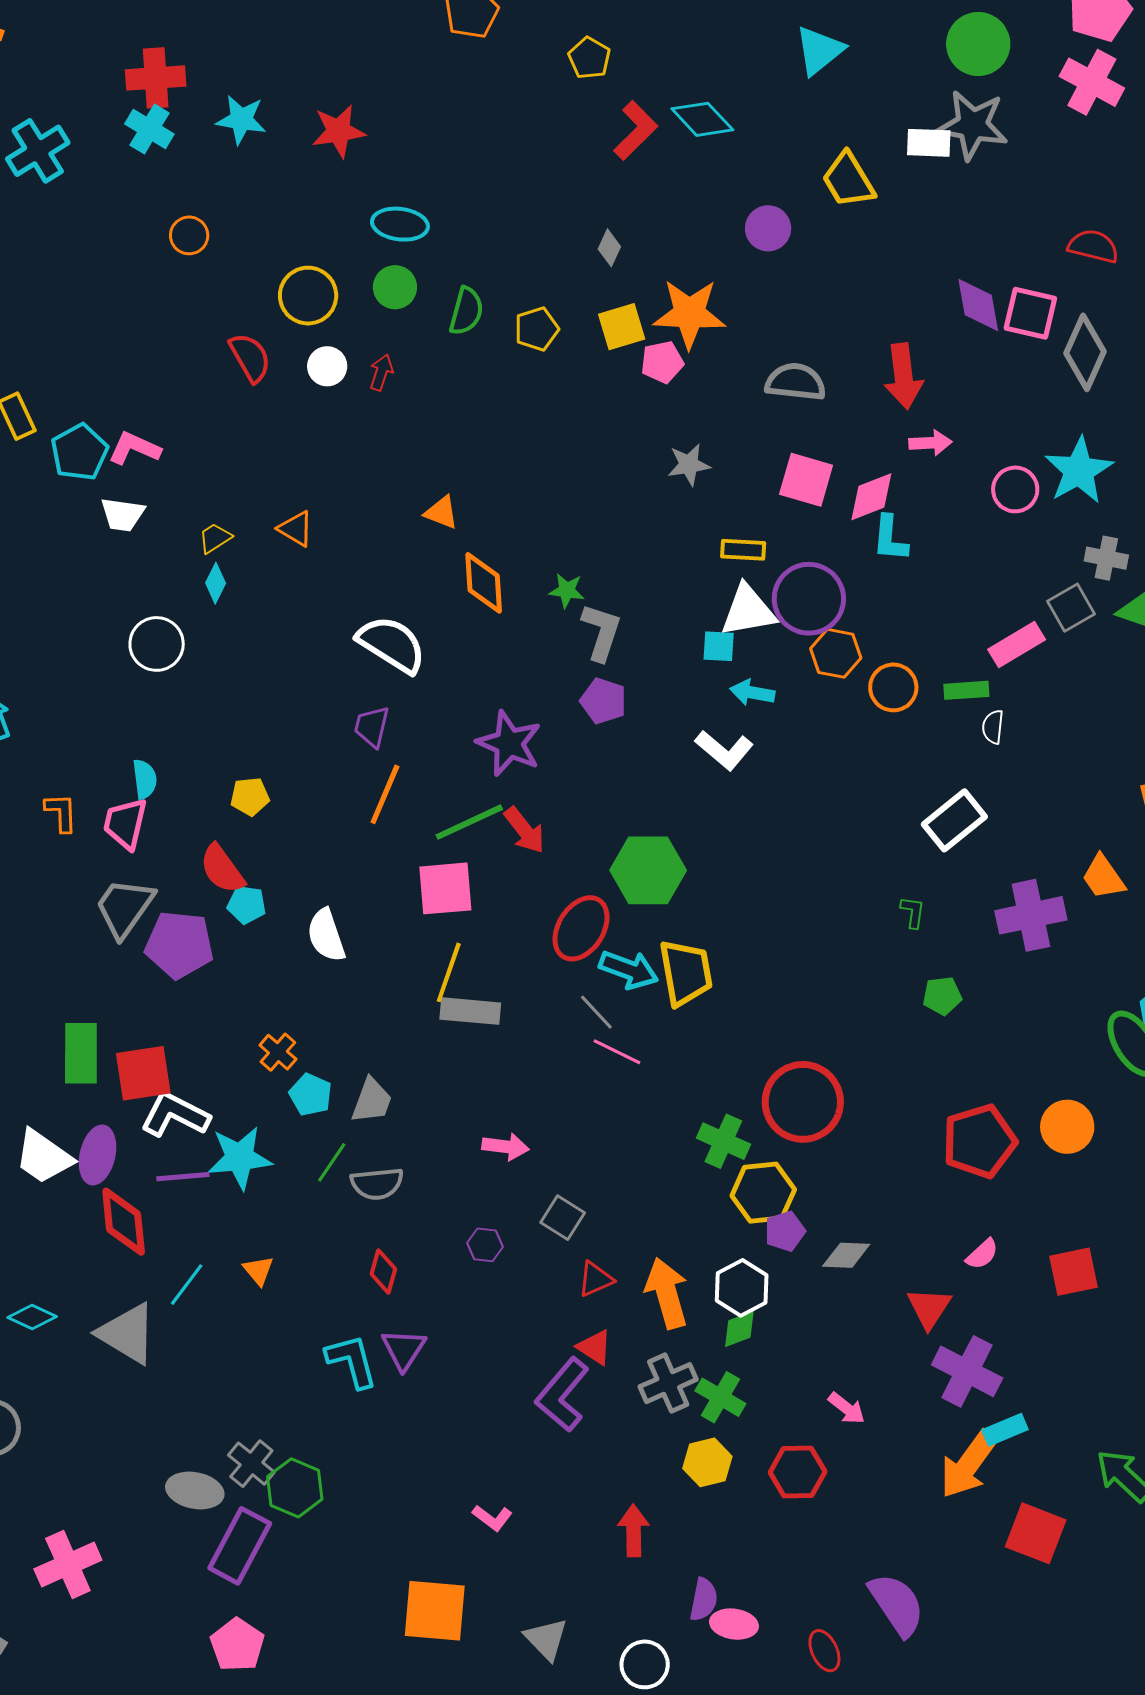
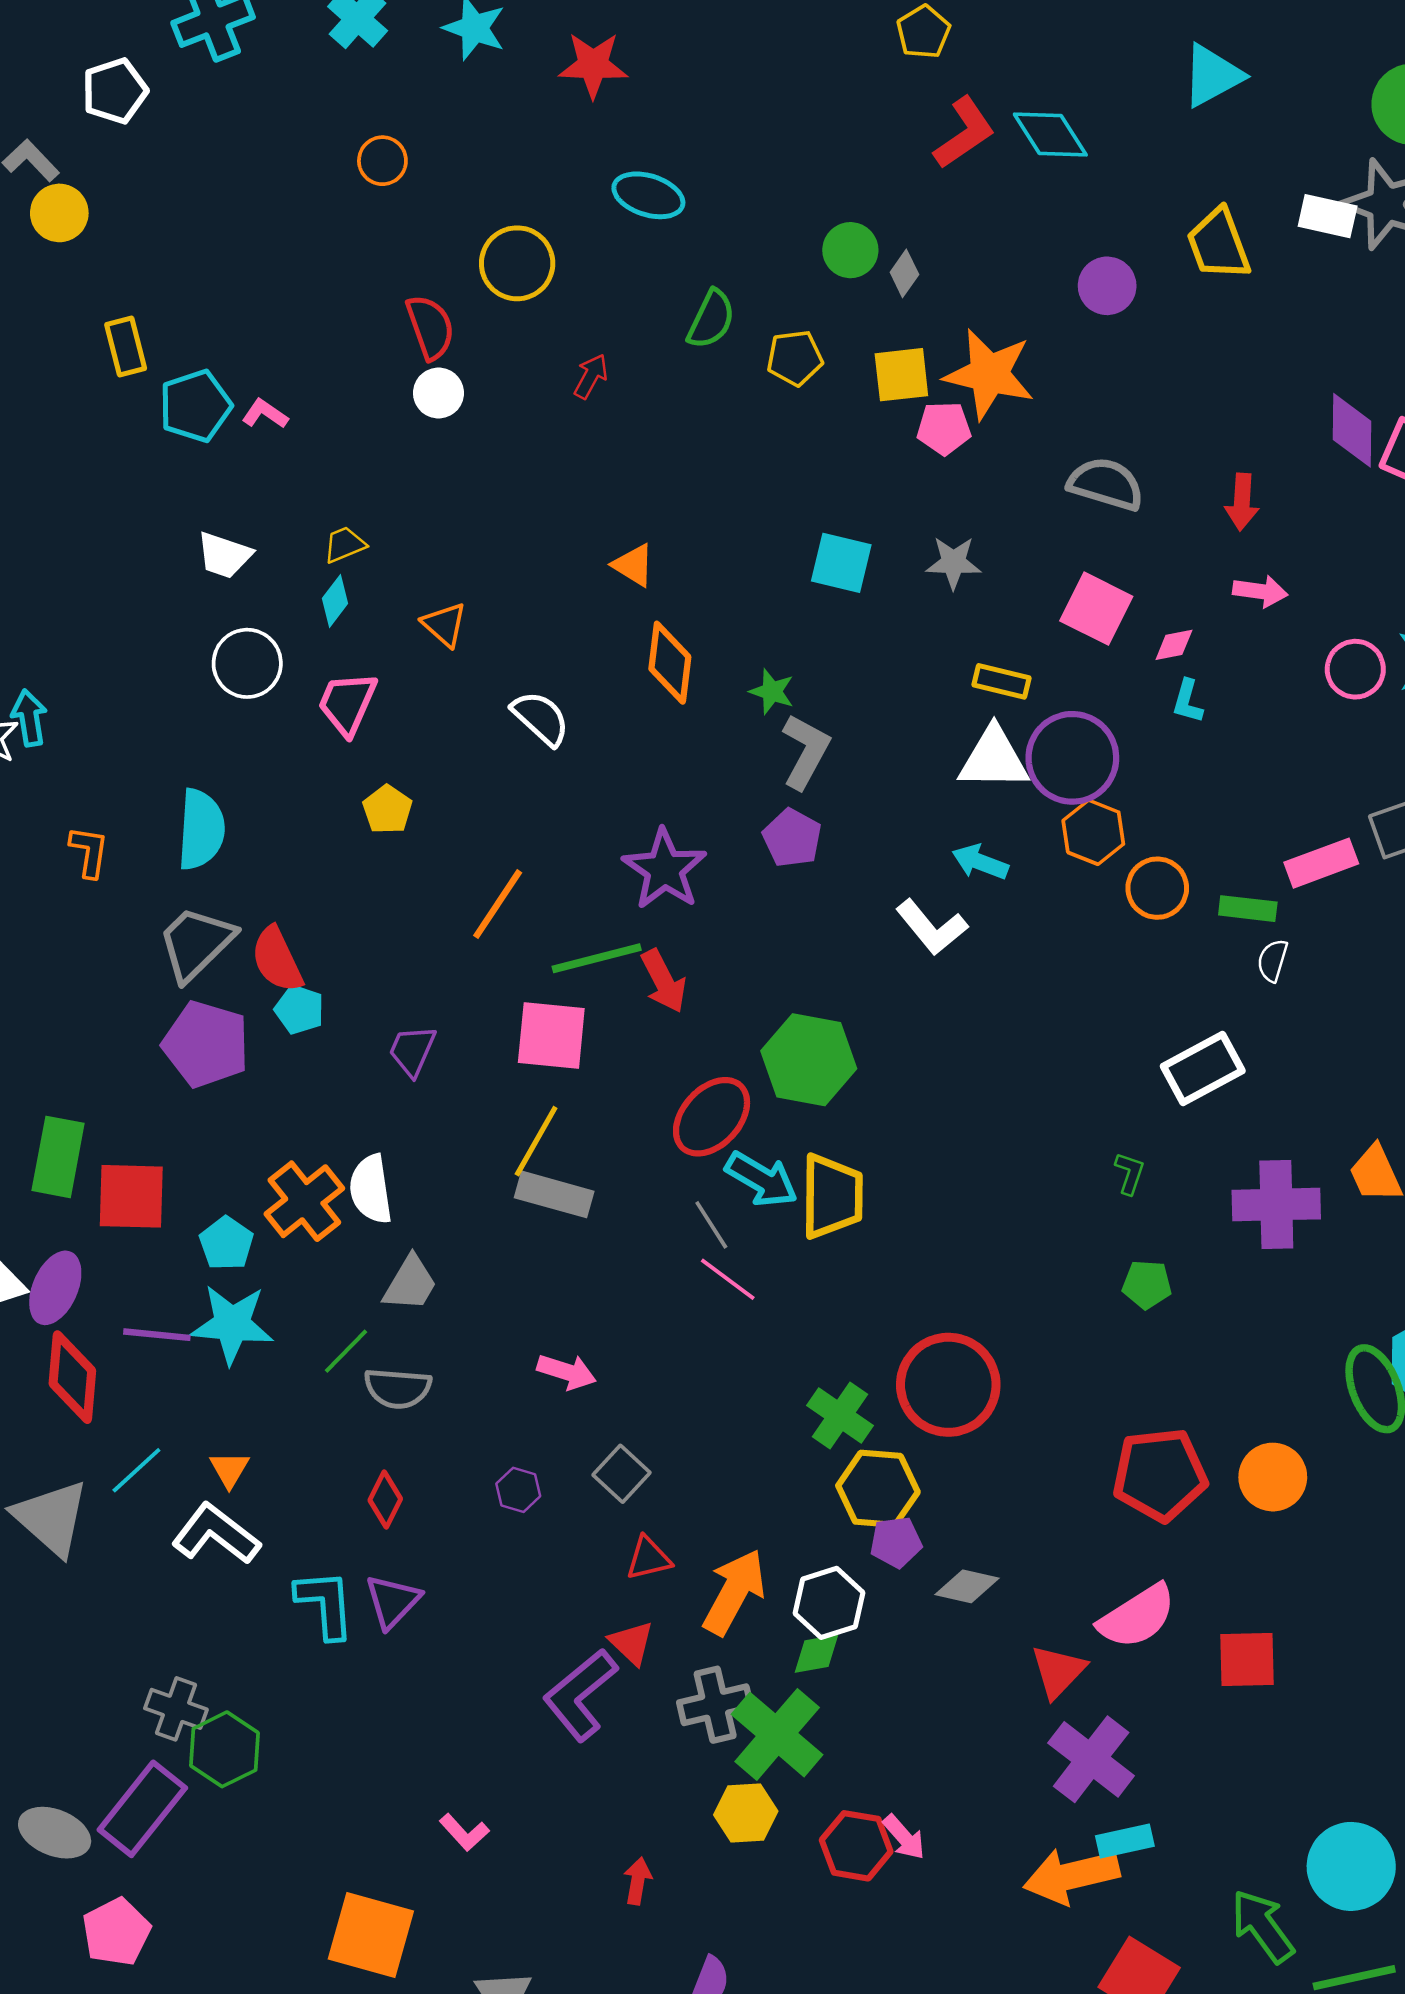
green circle: (395, 287) -> (850, 250), moved
white circle: (327, 366) -> (438, 393), moved
red arrow: (903, 376) -> (1242, 502), size x0.7
pink L-shape: (134, 448) -> (265, 414), size x0.7
pink diamond: (871, 497) -> (1174, 645), size x0.6
white trapezoid: (122, 515) -> (224, 555), moved
orange triangle: (296, 529) -> (444, 625), moved
cyan L-shape: (890, 538) -> (1188, 701), size x0.7
white semicircle: (392, 644) -> (541, 718), size x0.7
cyan square: (719, 646) -> (841, 563), moved, size x1.4
purple trapezoid: (372, 727) -> (412, 1051), moved
cyan semicircle: (145, 779) -> (201, 829), size x1.6
yellow pentagon: (250, 797) -> (387, 809), moved, turned 30
pink trapezoid: (125, 824) -> (347, 703), moved
gray trapezoid: (125, 908) -> (196, 943), moved
white semicircle: (326, 935) -> (371, 1189), moved
orange cross: (278, 1052) -> (304, 1201), size x1.6
cyan pentagon: (311, 1095) -> (226, 1243), moved
white L-shape: (175, 1115) -> (216, 1534), moved
pink semicircle: (982, 1254) -> (1137, 1616), size x1.8
orange arrow: (667, 1293) -> (734, 1592), turned 34
green cross: (720, 1397) -> (777, 1735), size x1.5
pink arrow: (847, 1408) -> (904, 1837), moved
gray cross: (251, 1464) -> (176, 1709), turned -30
orange arrow: (969, 1464) -> (1071, 1876), turned 30
gray ellipse: (195, 1490) -> (55, 1833), moved
red arrow: (634, 1531) -> (638, 1881), size x0.7

